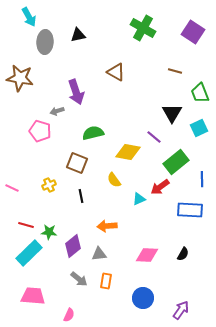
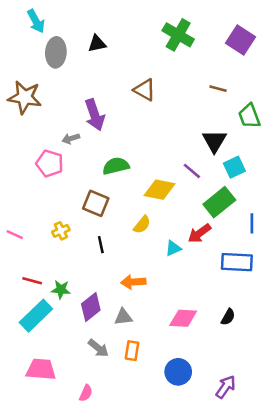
cyan square: (199, 128) -> (234, 167), moved
yellow semicircle: (114, 180) -> (142, 225), turned -105

